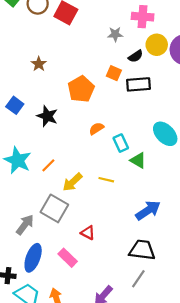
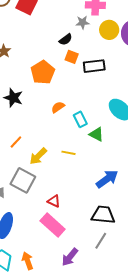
gray star: (115, 34) -> (83, 22), moved
black semicircle: (136, 56) -> (66, 40), moved
pink rectangle: (68, 258) -> (53, 225), moved, size x1.4

